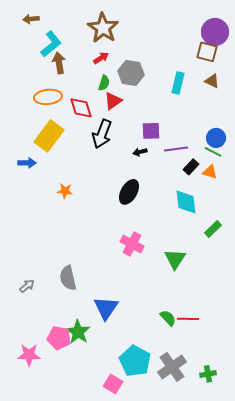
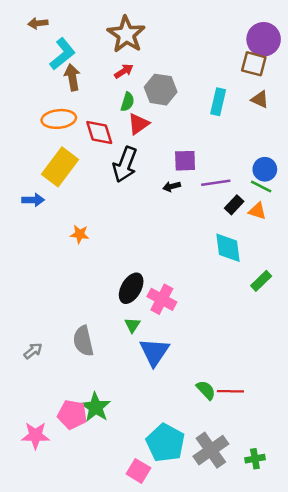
black ellipse: (129, 192) -> (131, 288), moved
green triangle: (175, 259) -> (132, 325), moved, size x0.6
blue triangle: (106, 308) -> (154, 352), moved

